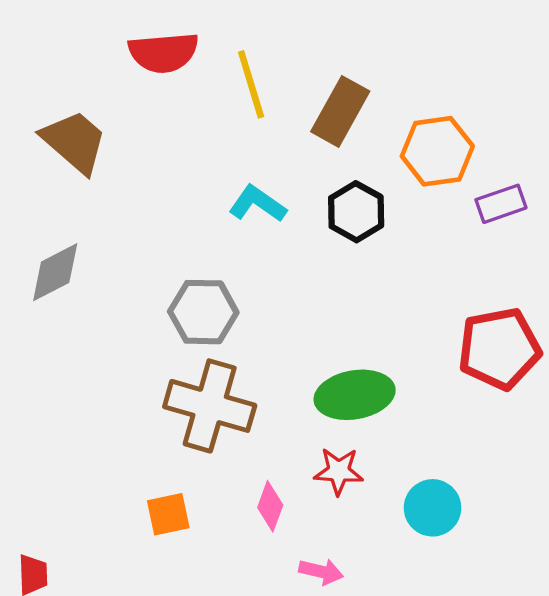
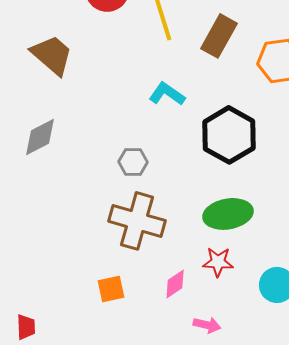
black hexagon: (356, 212) -> (229, 135), moved, size x1.5
gray hexagon: (203, 312) -> (133, 162), size x0.7
pink diamond: (270, 506) -> (175, 284), turned 36

